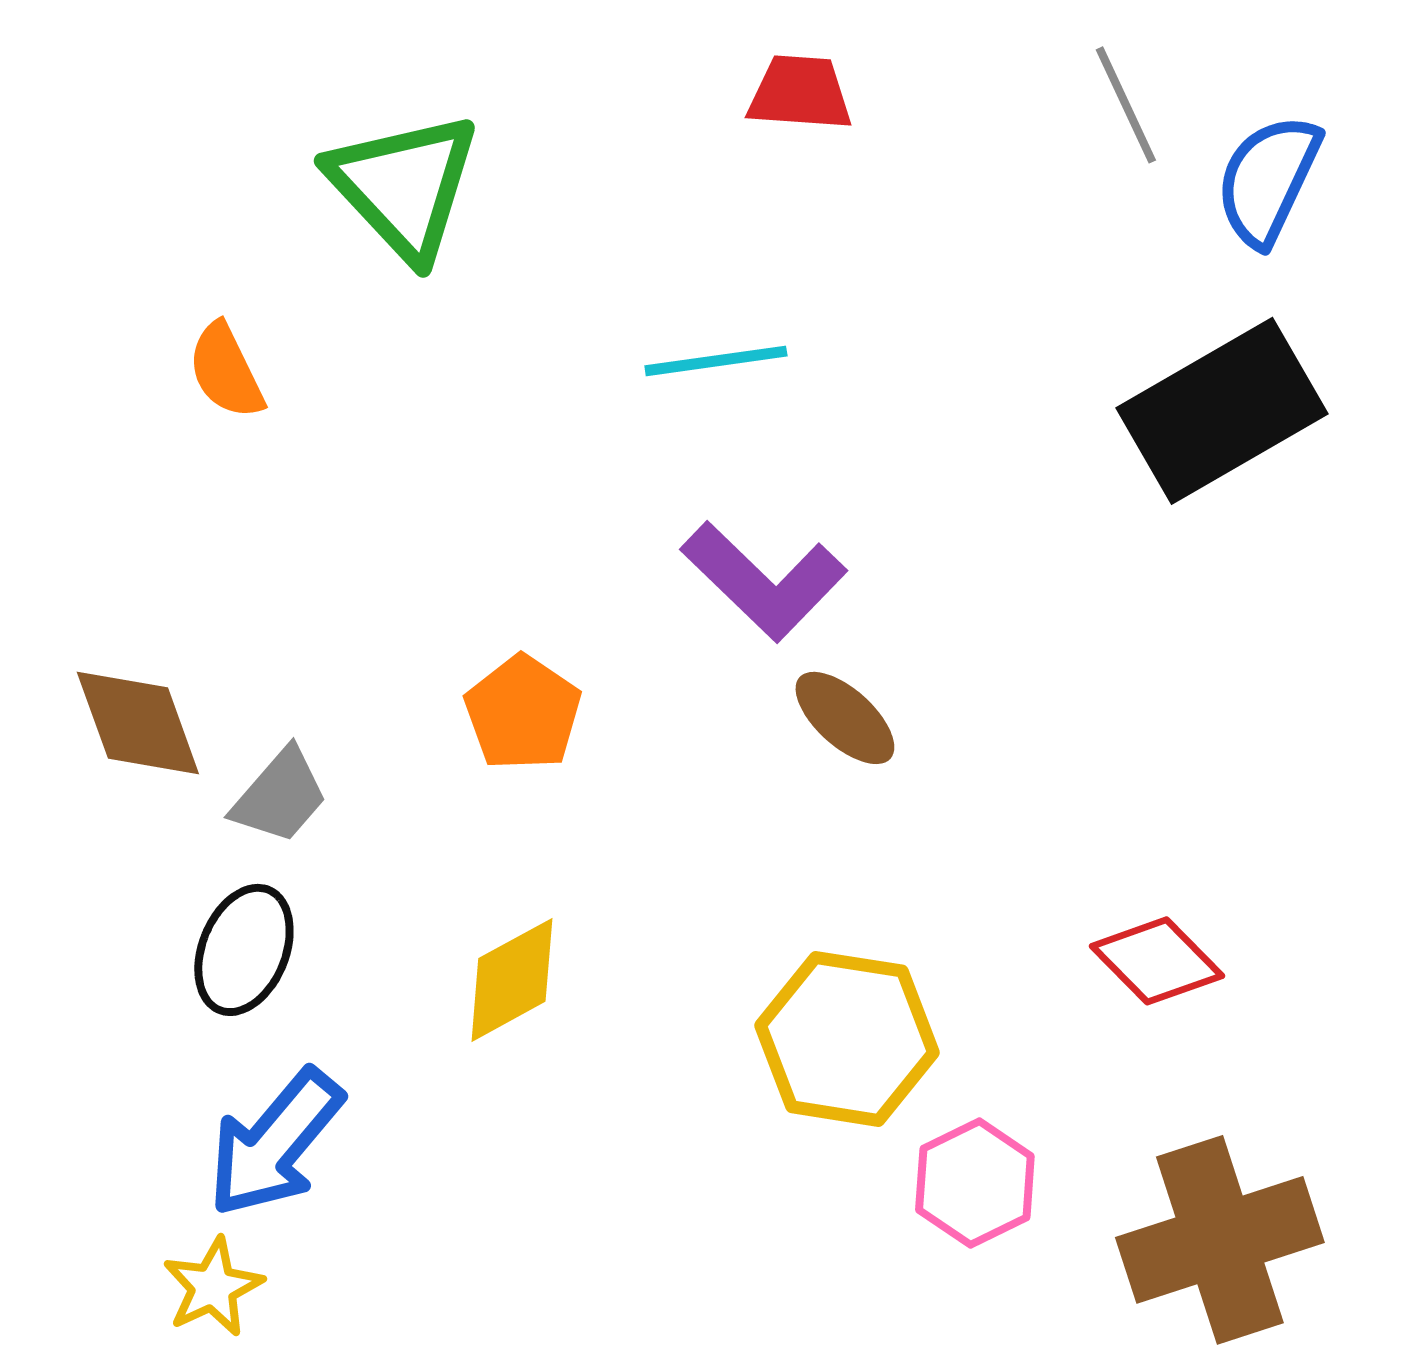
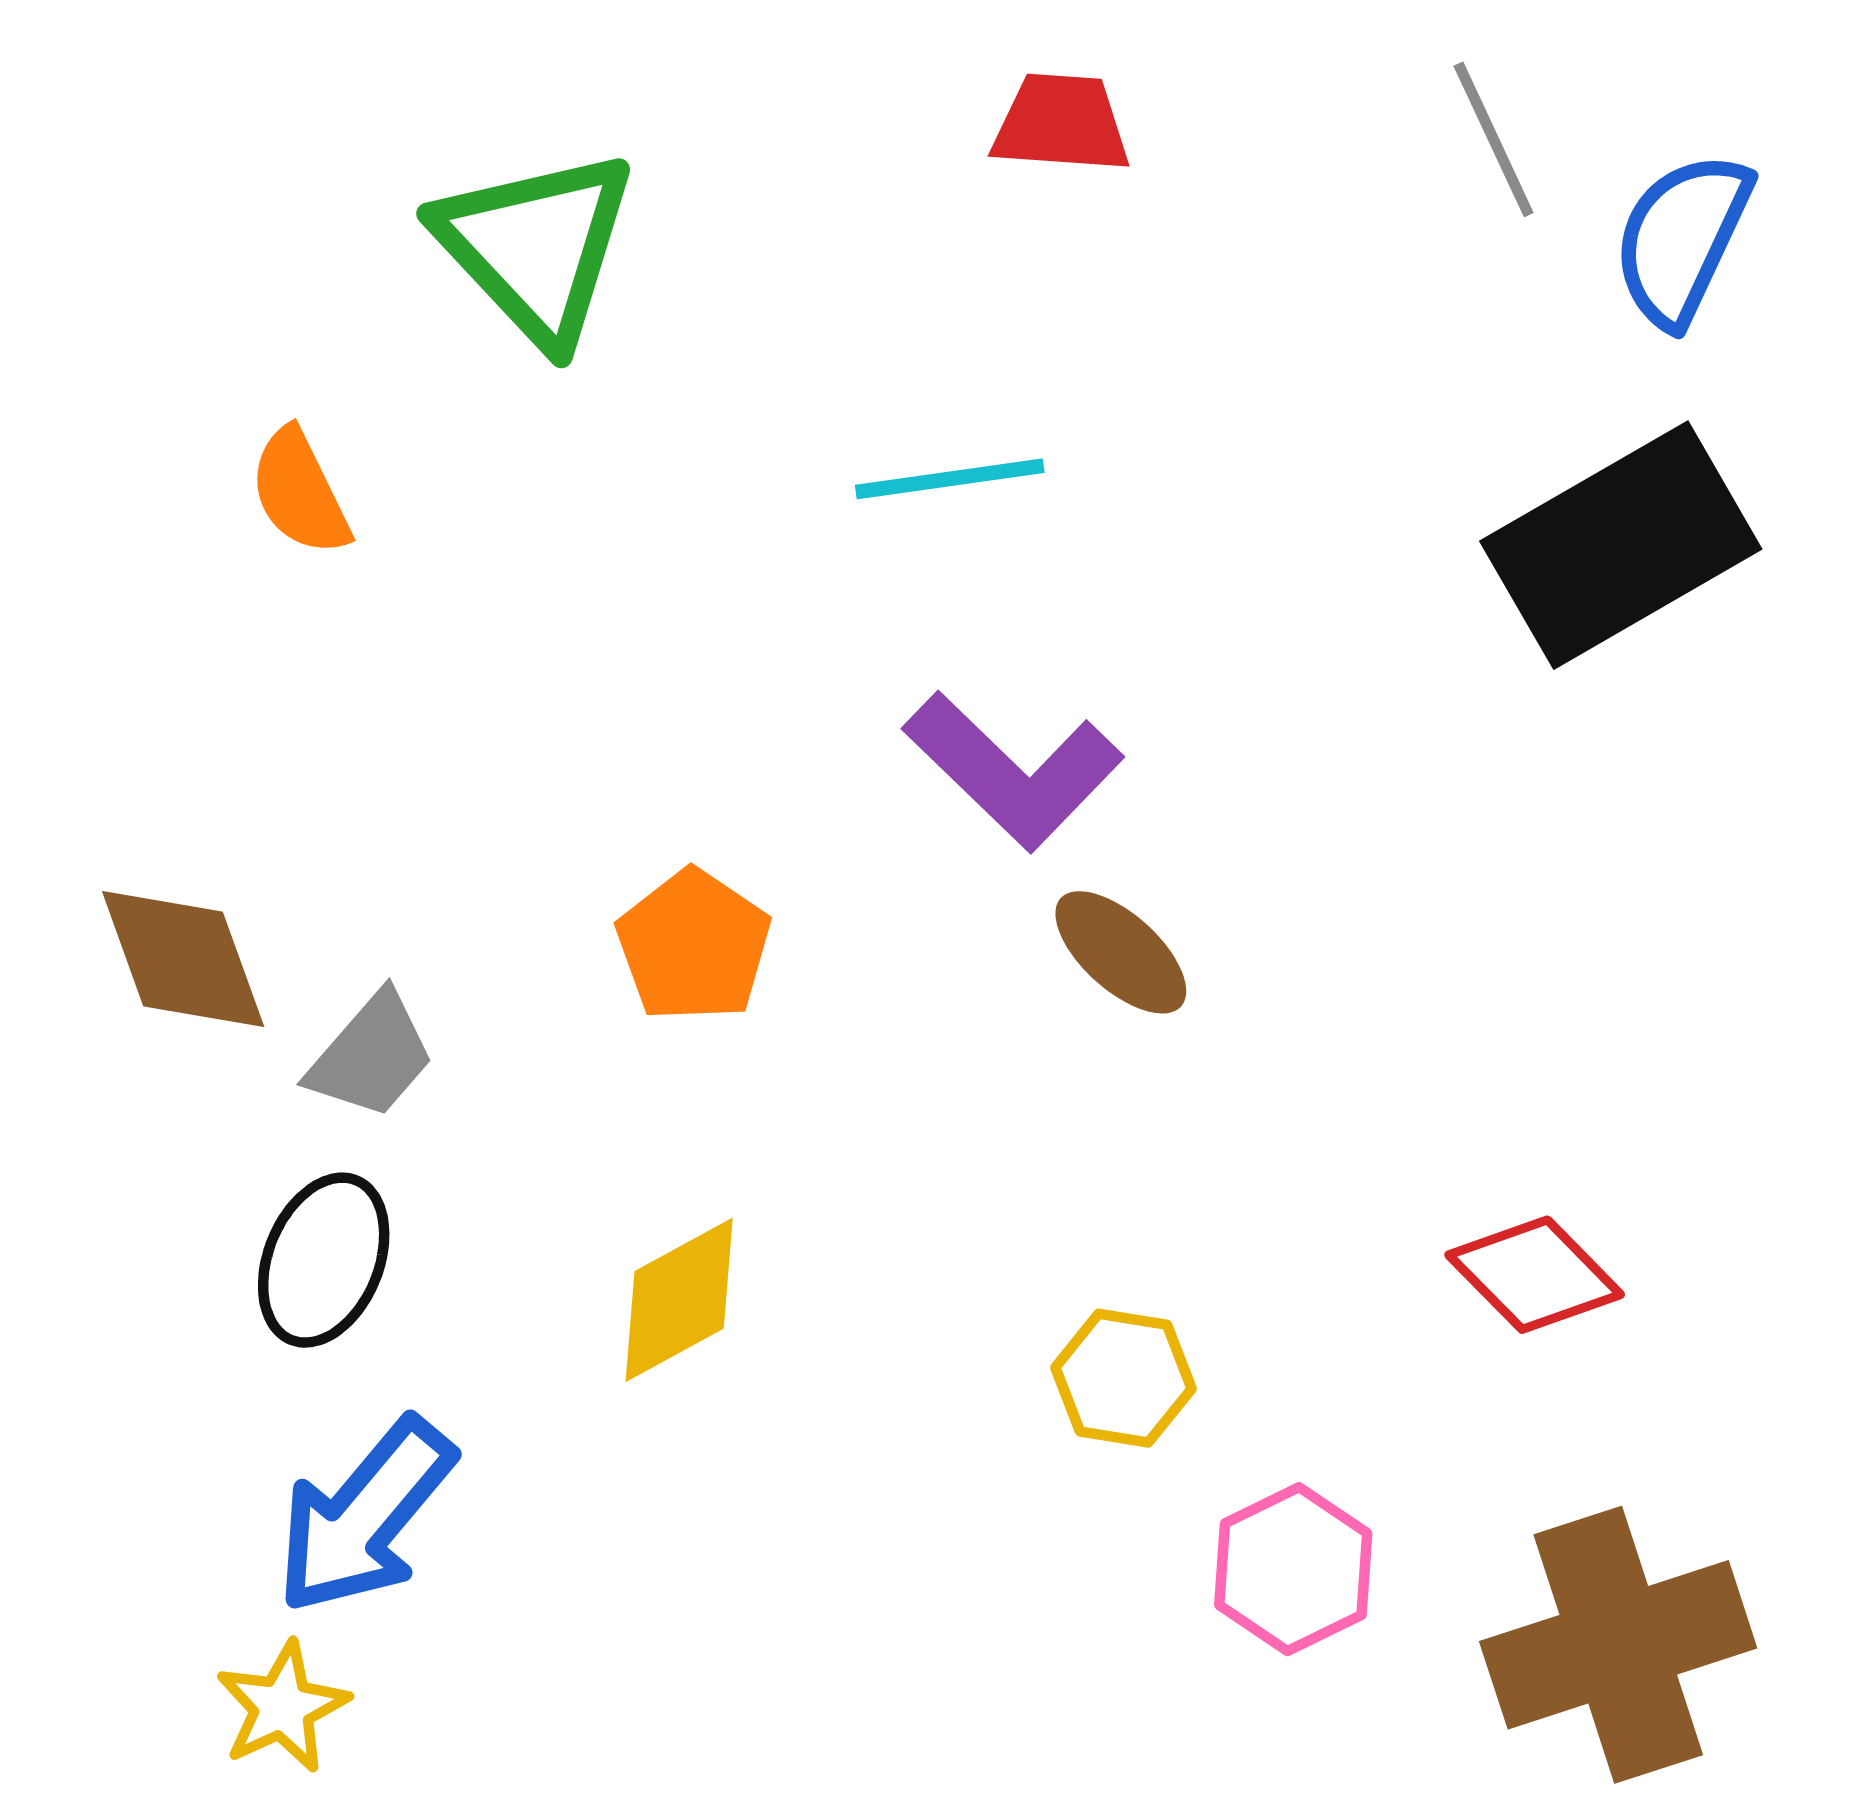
yellow hexagon: (847, 1039) -> (1123, 1378), size x0.6

